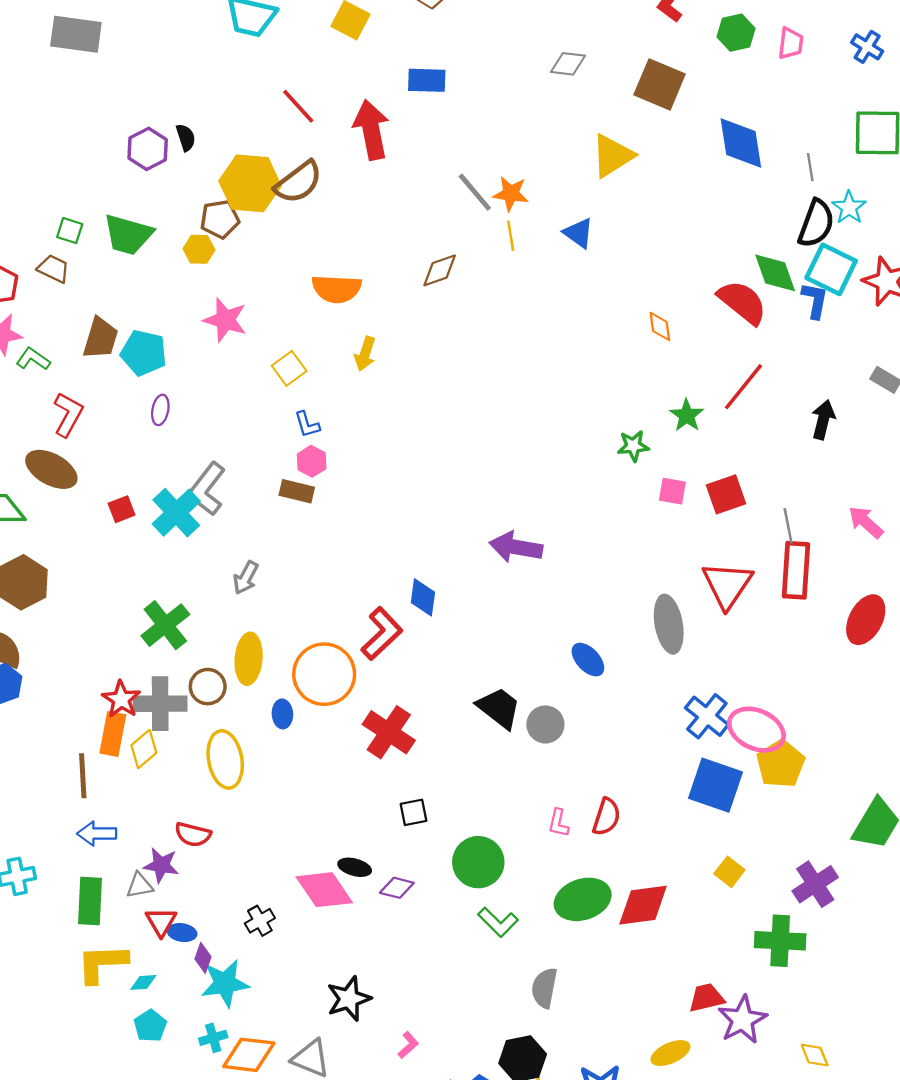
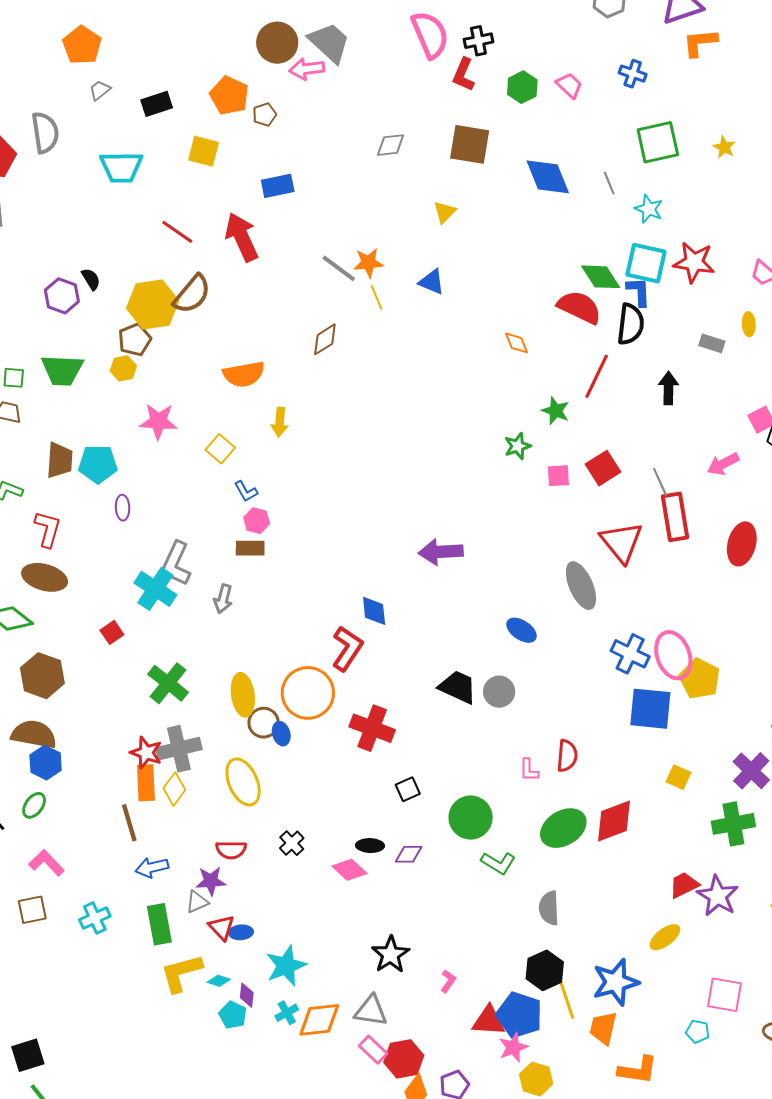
pink trapezoid: (791, 43) -> (569, 85), turned -40
yellow triangle: (612, 156) -> (445, 212), size x0.6
black semicircle: (816, 223) -> (631, 324), moved
red square: (122, 509) -> (112, 632), moved
pink arrow: (866, 522) -> (723, 464), turned -56
gray arrow: (246, 578) -> (223, 599), moved
brown circle: (208, 687) -> (264, 723), moved
pink ellipse: (756, 730) -> (673, 655), turned 60
pink diamond: (324, 890) -> (349, 870), size x0.7
black cross: (260, 921) -> (292, 843), moved
purple diamond: (203, 958) -> (247, 995), moved
cyan diamond: (143, 982) -> (219, 981), turned 35

